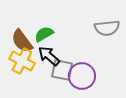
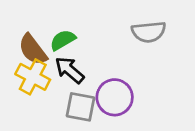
gray square: (62, 70) -> (80, 107), moved

